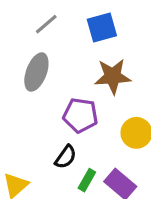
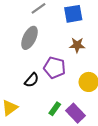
brown star: (113, 76) -> (77, 45), size x0.7
black semicircle: (66, 157) -> (32, 80), moved

